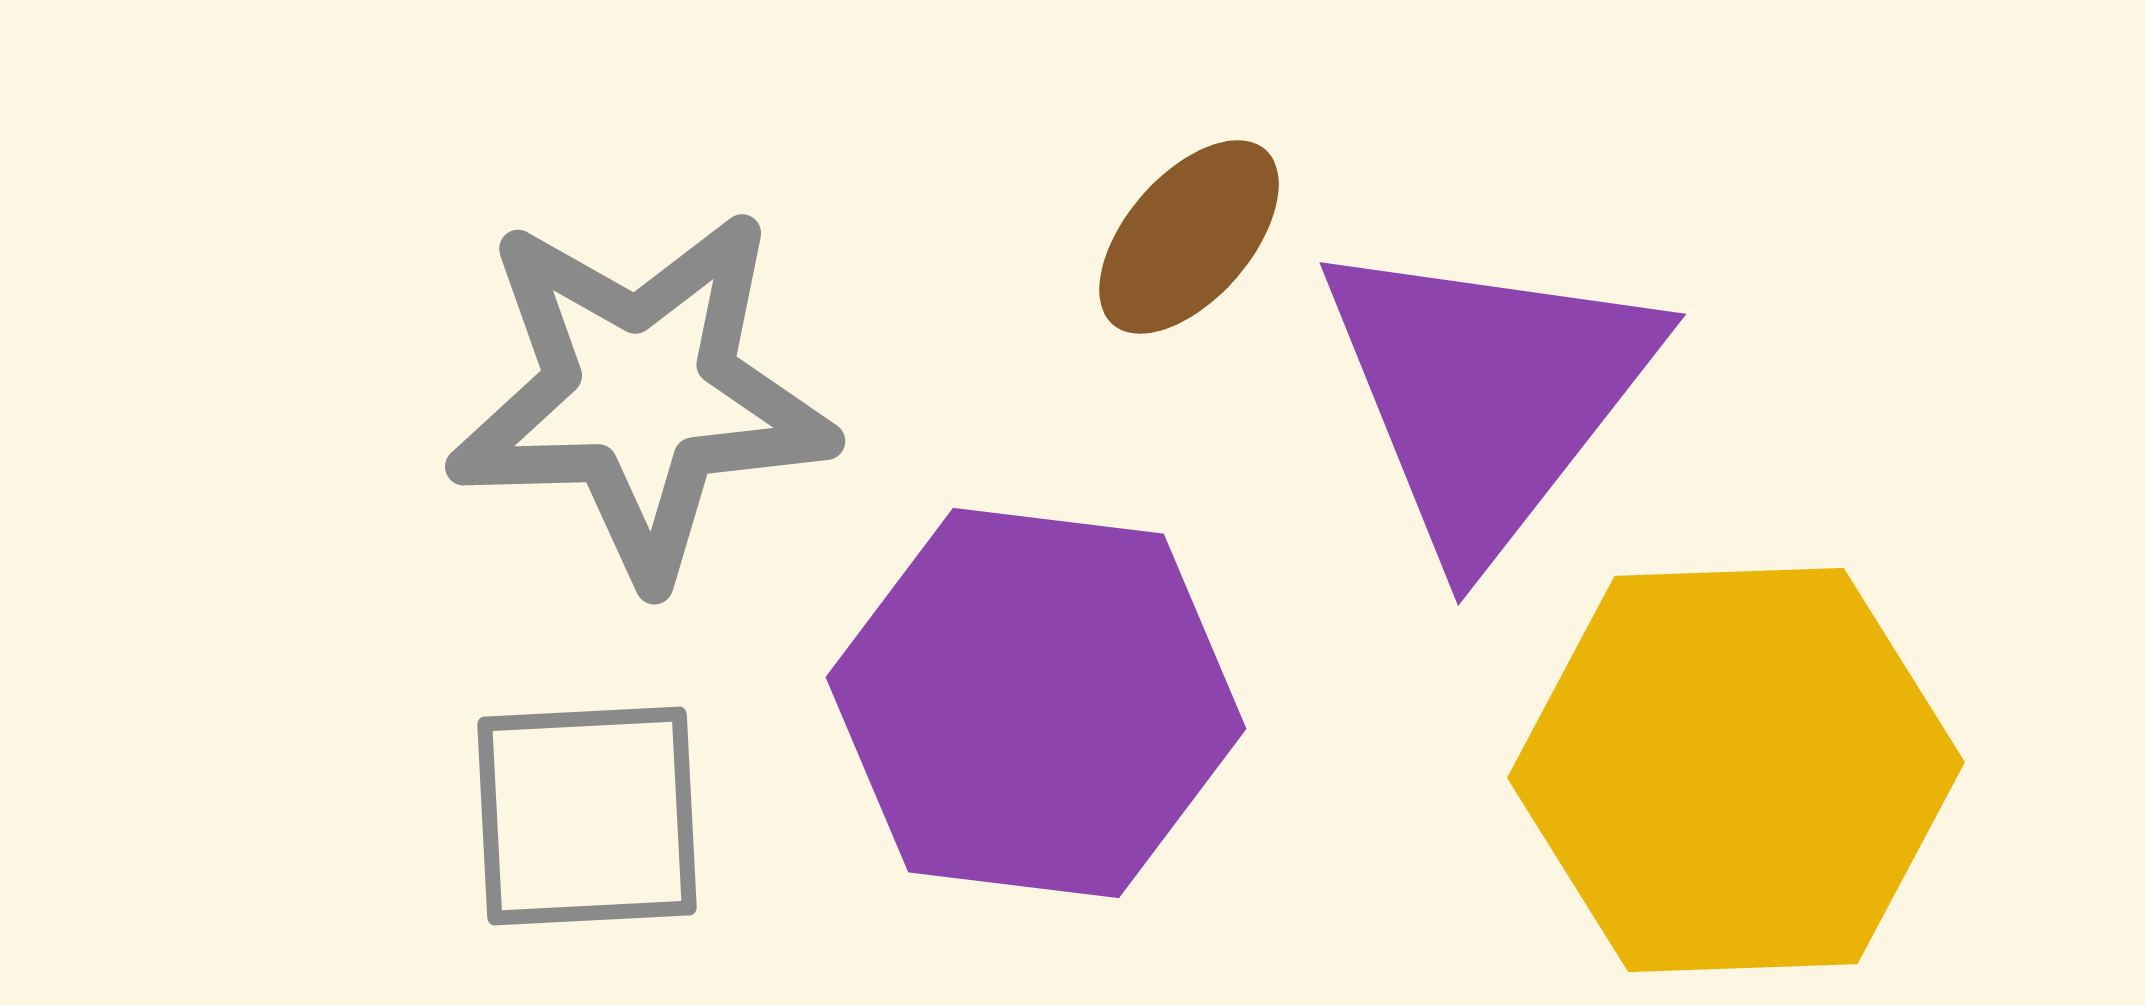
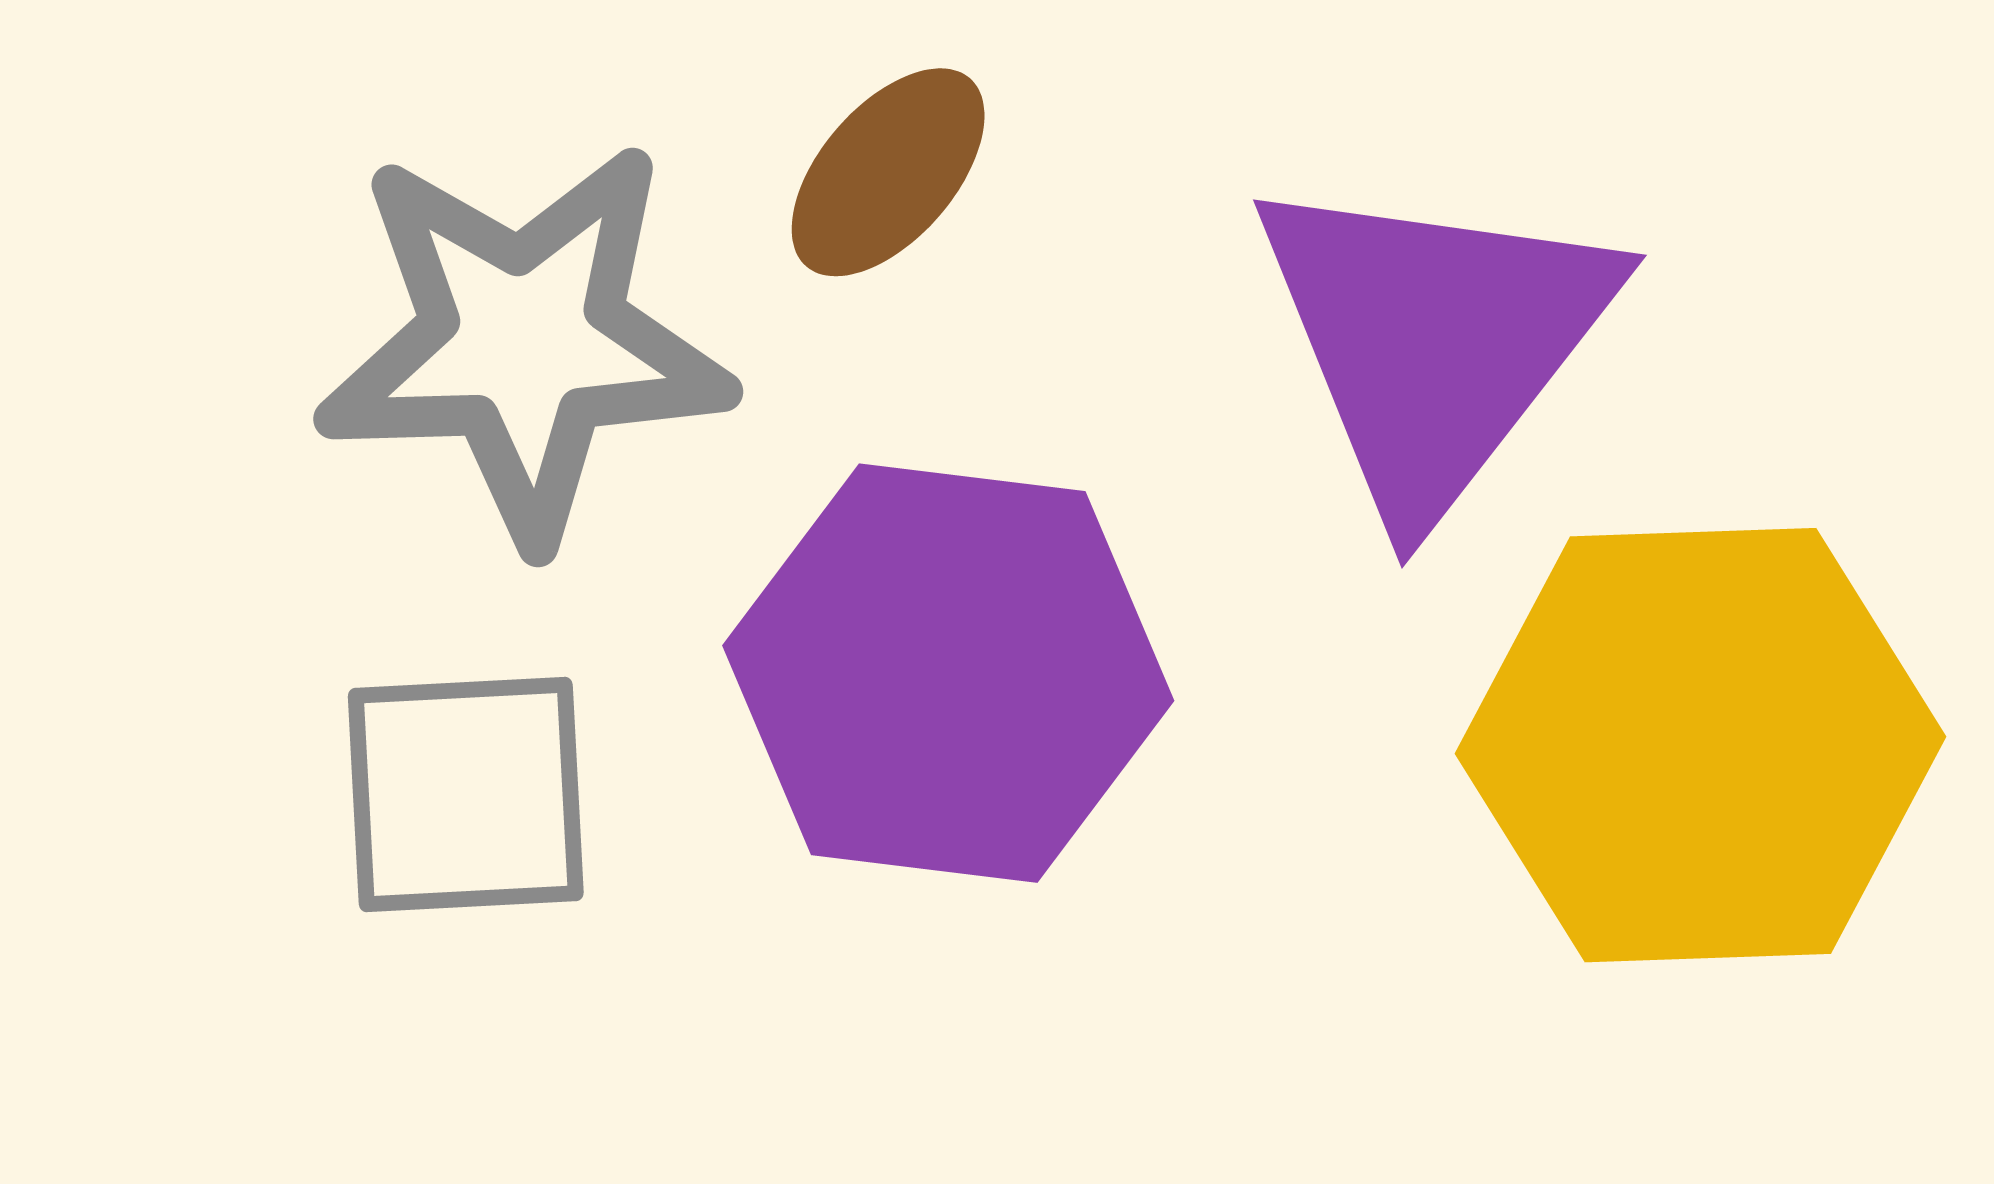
brown ellipse: (1189, 237) -> (888, 172), moved

